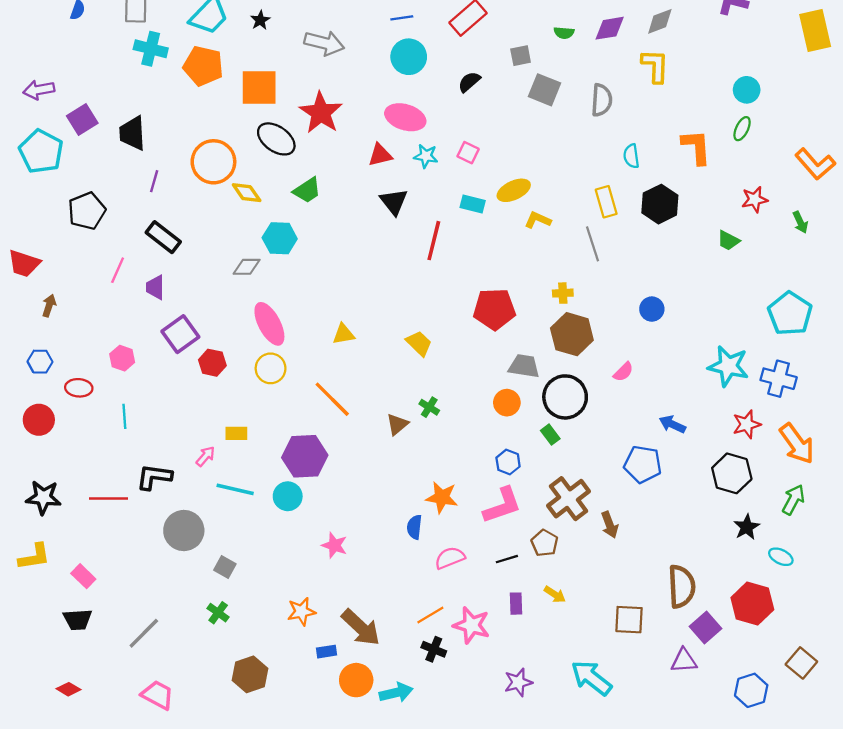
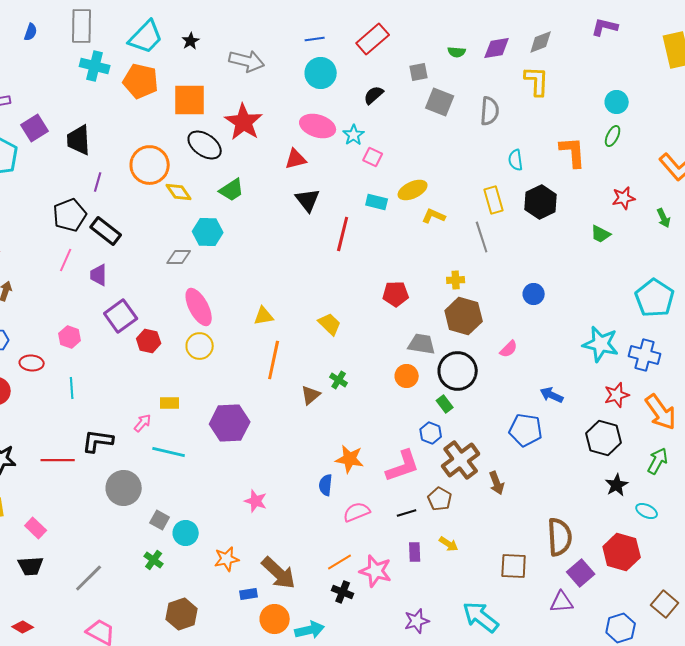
cyan star: (426, 156) -> (354, 135), moved, turned 30
black pentagon: (87, 211) -> (70, 215), moved
red pentagon: (494, 309) -> (396, 294), size x0.7
orange line: (332, 399) -> (274, 360), moved, turned 57
blue hexagon: (508, 462) -> (431, 433), moved
cyan circle: (288, 496) -> (186, 533), moved

